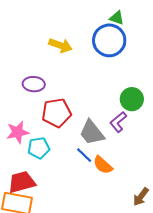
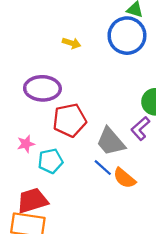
yellow arrow: (60, 45) -> (71, 43), size x0.7
purple ellipse: (34, 84) -> (42, 88), size x1.4
pink star: (18, 132) -> (26, 144), size x0.7

